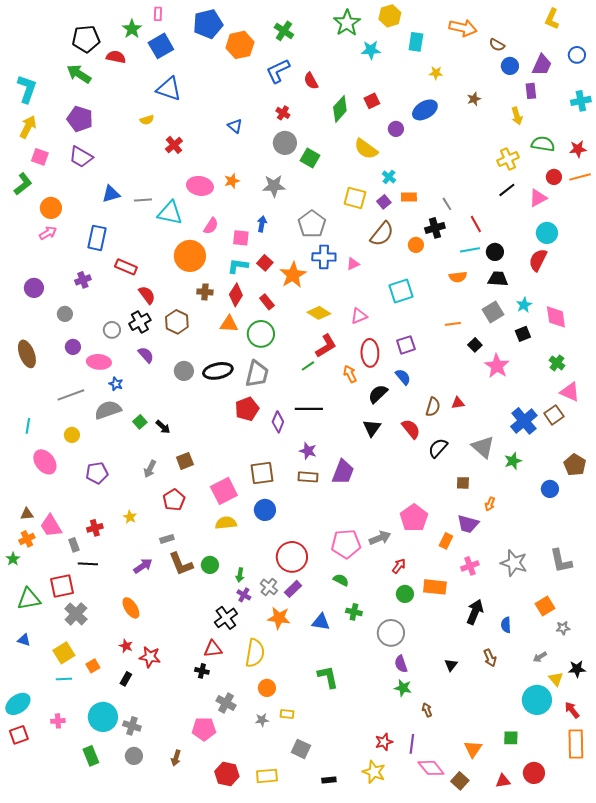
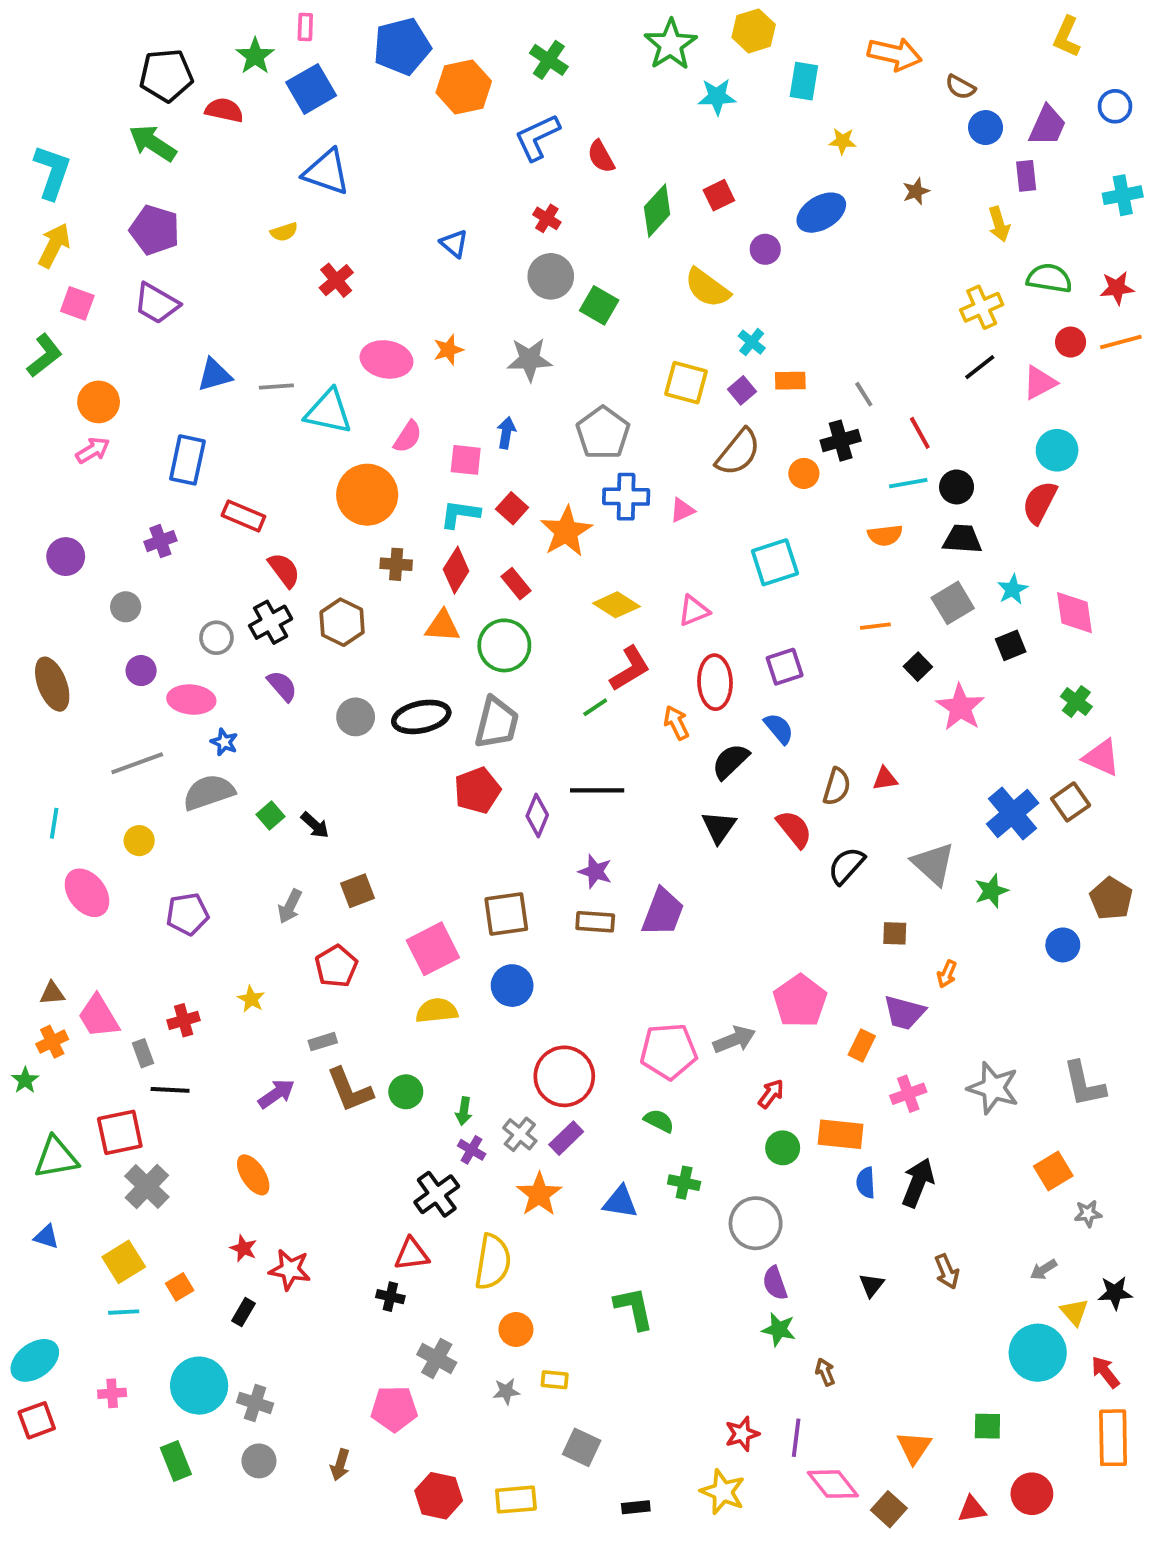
orange star: (279, 618) -> (539, 1194), turned 30
blue semicircle: (506, 625) -> (866, 1183), moved

